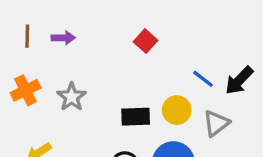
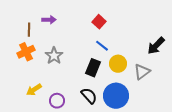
brown line: (27, 36) -> (29, 30), moved
blue line: (203, 79) -> (102, 46), moved
black rectangle: (136, 117) -> (93, 68), turned -66

